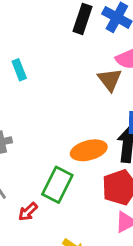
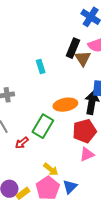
black rectangle: (83, 19) -> (73, 48), moved
cyan rectangle: (19, 70) -> (41, 67), moved

